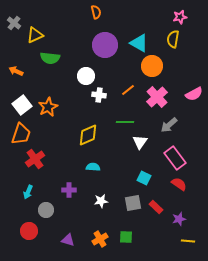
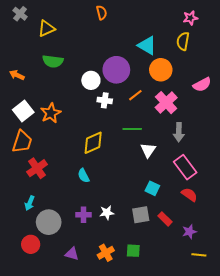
gray cross: (14, 23) -> (20, 14), moved
yellow triangle: (35, 35) -> (47, 28), moved
purple circle: (105, 45) -> (116, 70), moved
pink semicircle: (194, 94) -> (202, 85), moved
gray arrow: (169, 125) -> (179, 132), turned -48
cyan semicircle: (93, 167) -> (84, 176), moved, turned -120
purple cross: (69, 190) -> (84, 215), moved
gray circle: (46, 210) -> (49, 222), size x1.5

